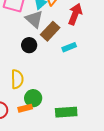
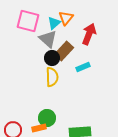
black circle: (29, 45) -> (52, 58), moved
yellow semicircle: (17, 79) -> (52, 77), moved

